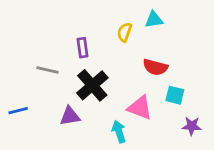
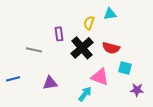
black cross: (92, 85) -> (82, 48), moved
cyan arrow: (119, 132) -> (85, 94), turned 56

